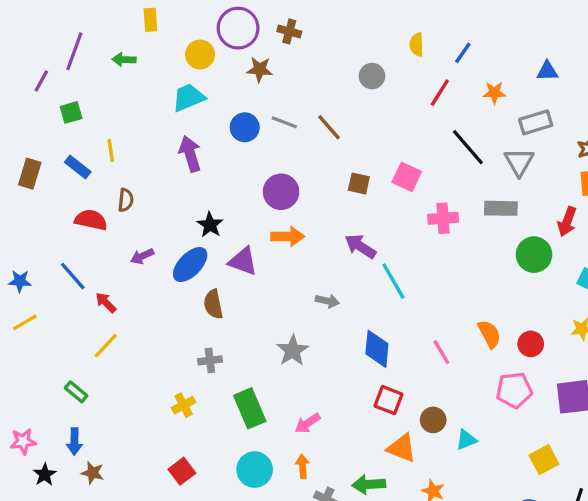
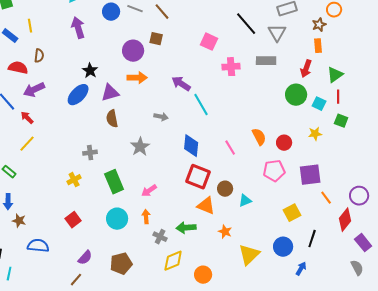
brown square: (359, 184) -> (156, 39), moved
green circle: (534, 255) -> (296, 95), moved
purple arrow: (142, 256) -> (34, 90), moved, size x1.5
purple triangle: (243, 261) -> (110, 93), turned -36
brown semicircle: (213, 304) -> (112, 119), moved
red square: (389, 400) -> (198, 177), size x1.4

